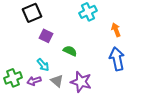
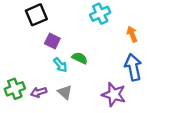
cyan arrow: (43, 65) -> (60, 65), moved
purple star: (81, 82) -> (114, 94), moved

